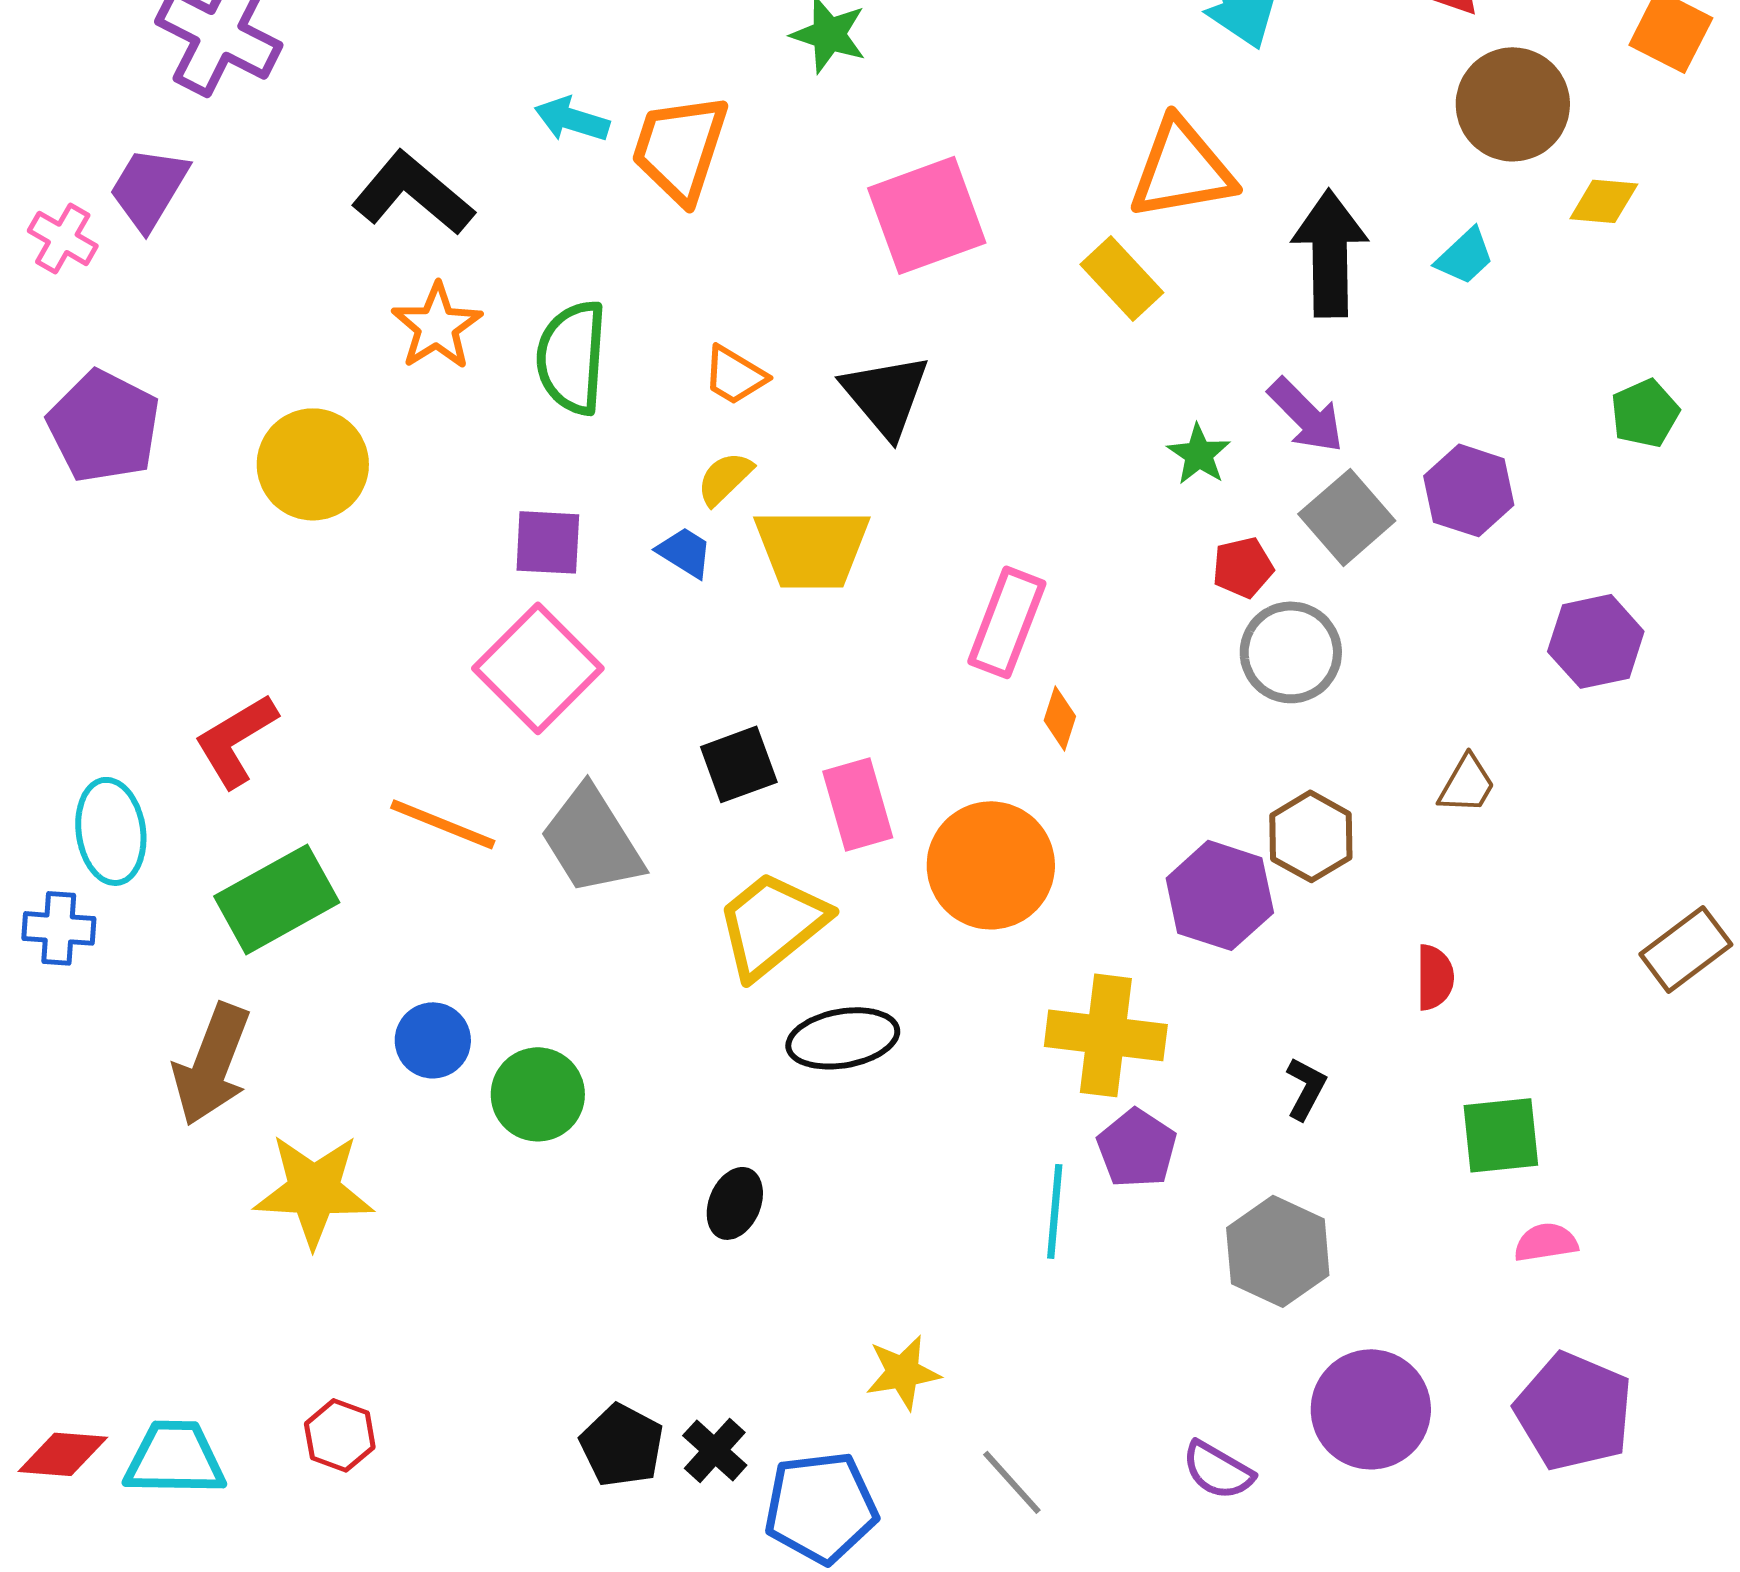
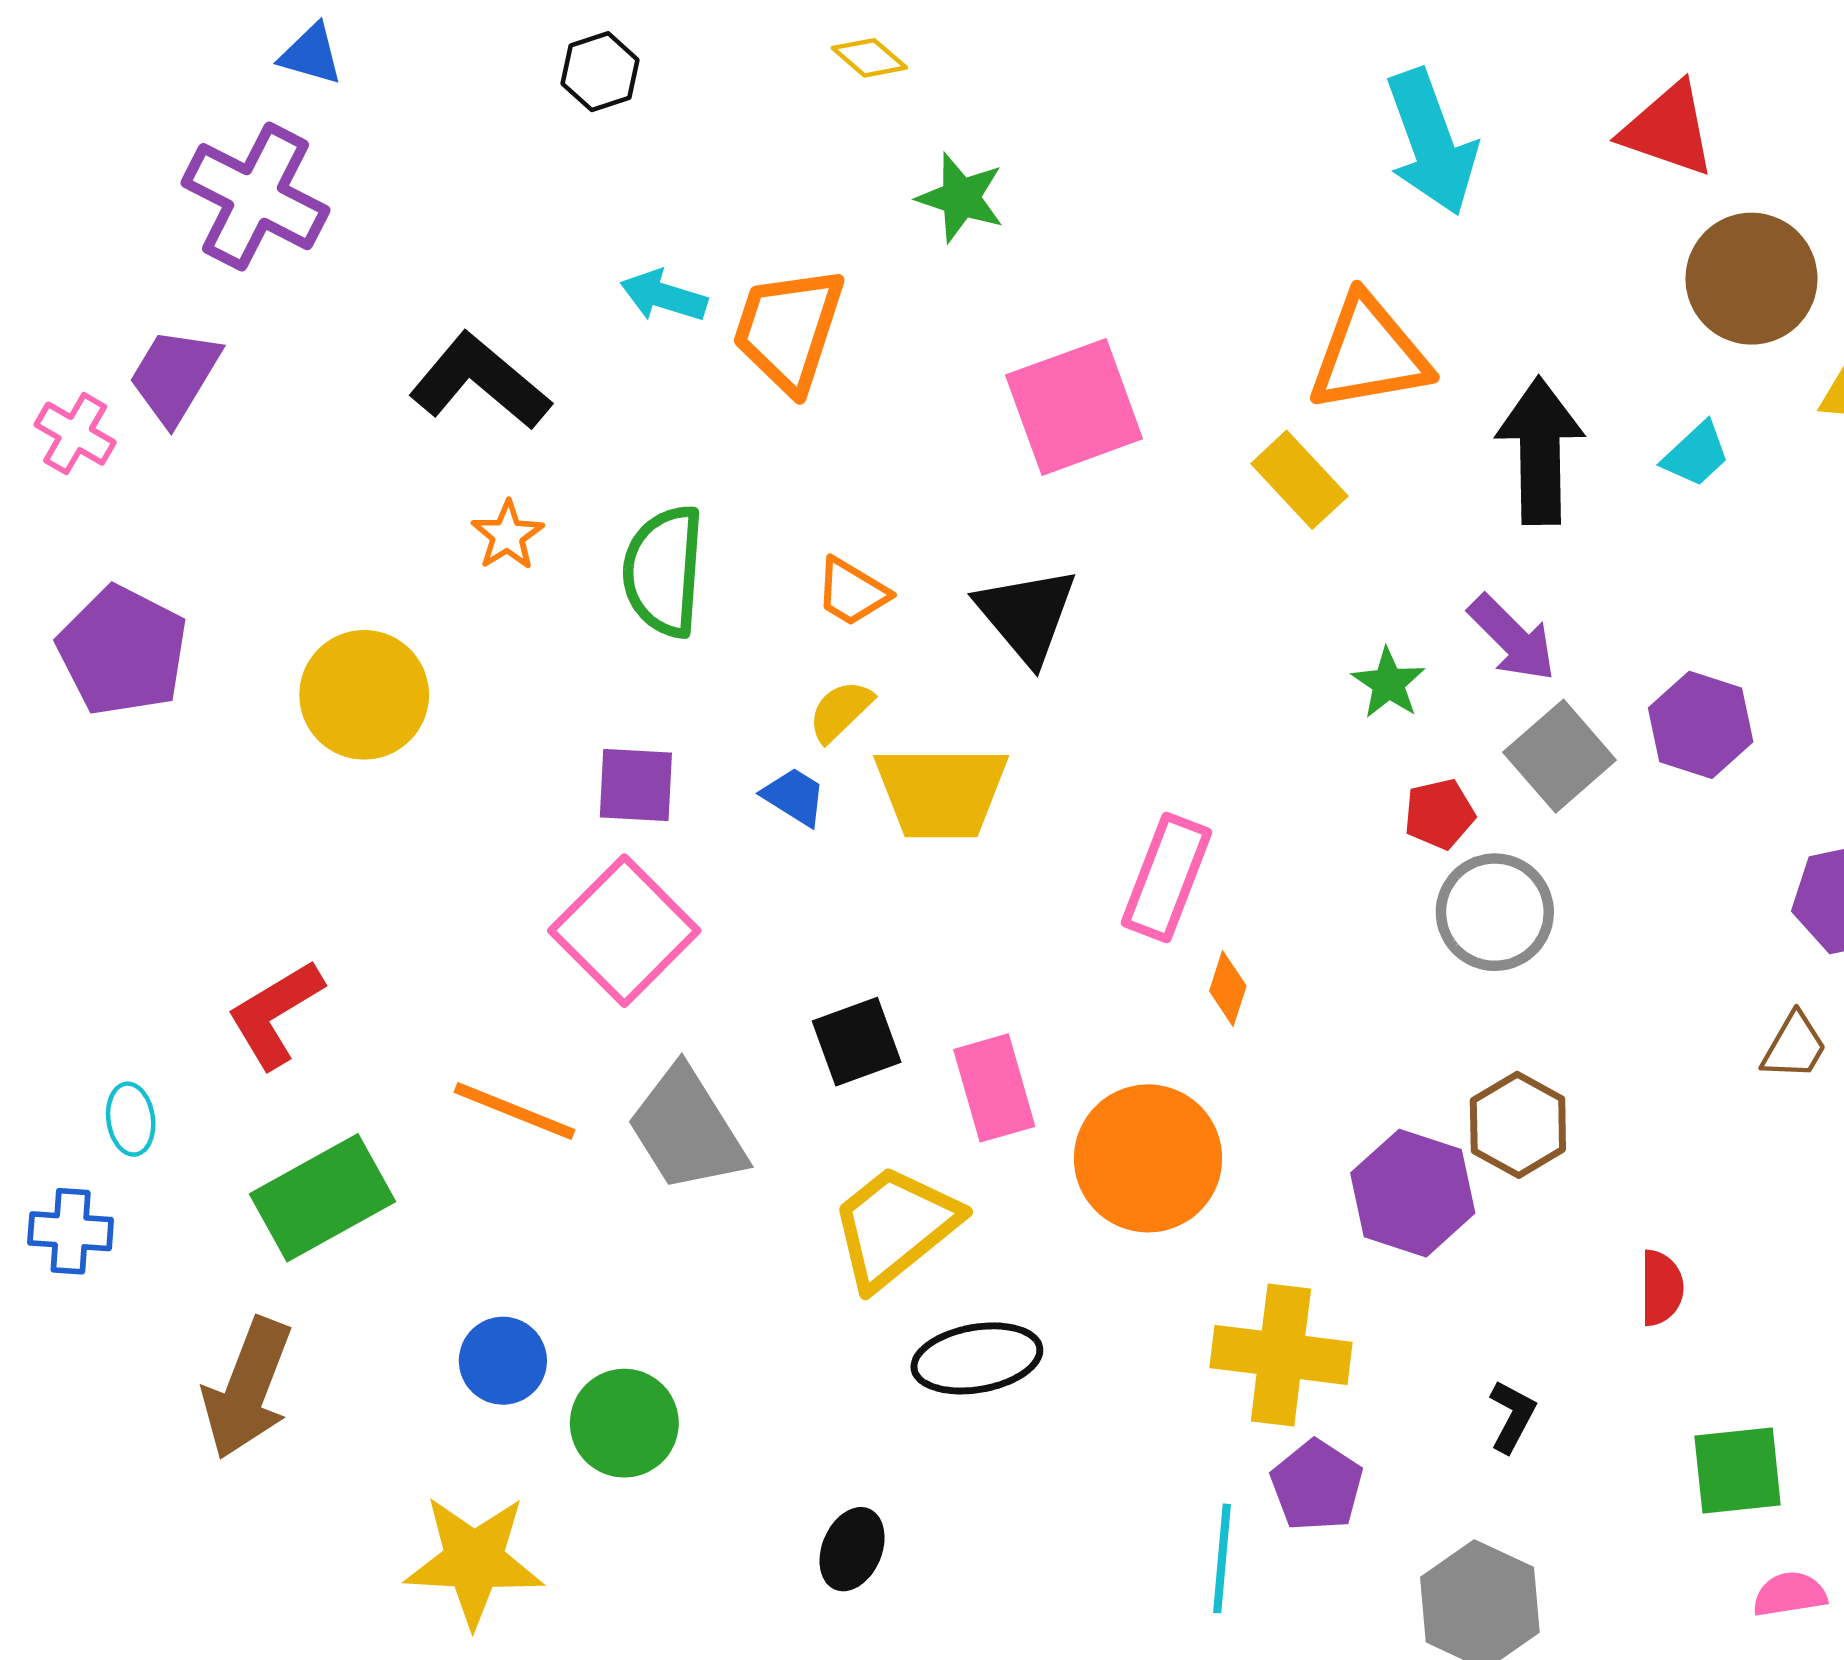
orange star: (437, 326) -> (508, 535), size x0.7
brown trapezoid: (1467, 784) -> (1794, 1046), moved
cyan ellipse: (111, 831) -> (131, 1119), size x0.6
yellow star: (314, 1190) -> (474, 1561), moved

